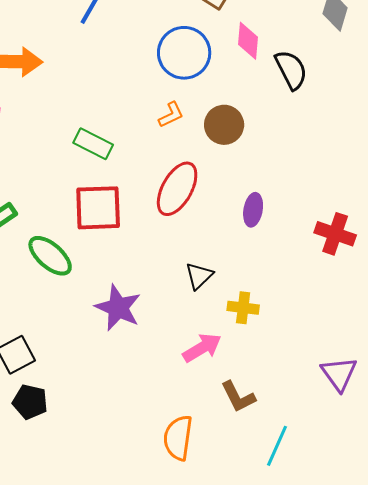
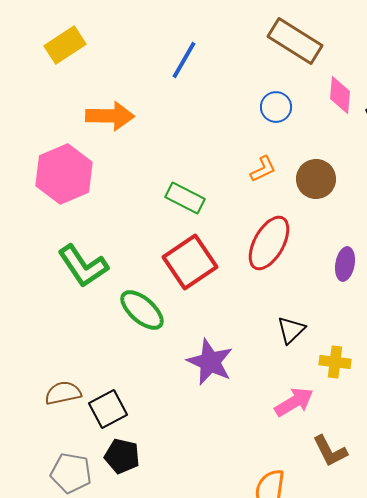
blue circle: (184, 53) -> (276, 107), size x0.6
red square: (98, 208) -> (190, 262), turned -32

